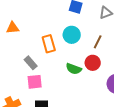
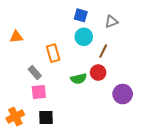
cyan circle: (72, 35) -> (84, 37), moved
green semicircle: (74, 69) -> (79, 79), turned -35

